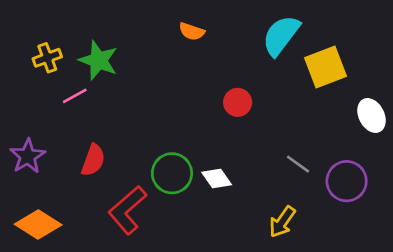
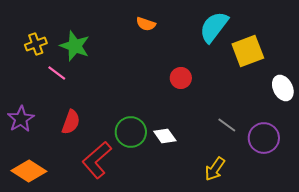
pink line: (75, 96) -> (57, 73), turned 66

